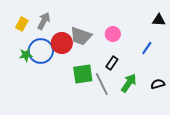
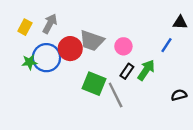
pink circle: (113, 34) -> (123, 46), moved
blue line: (147, 48) -> (166, 45), moved
green square: (83, 74) -> (94, 84), turned 30
green arrow: (129, 83) -> (146, 70), moved

